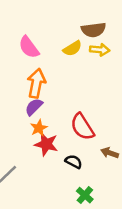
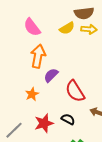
purple semicircle: (34, 107) -> (51, 75), moved
orange star: (39, 128) -> (32, 94), moved
red star: (46, 144) -> (44, 123), moved, turned -30

